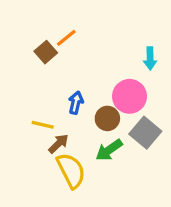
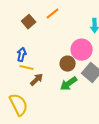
orange line: (66, 38) -> (53, 14), moved
blue arrow: (76, 103) -> (22, 55), moved
yellow semicircle: (71, 171) -> (19, 105), moved

